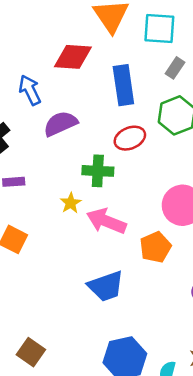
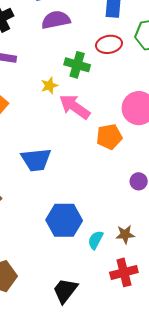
blue trapezoid: (106, 286) -> (36, 160), moved

